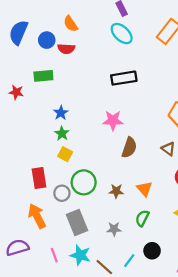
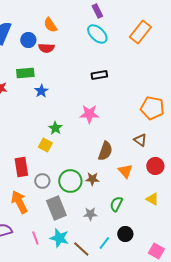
black rectangle: (124, 78) -> (99, 75), size x0.7
blue star: (61, 113) -> (41, 91), moved
green star: (62, 133) -> (55, 128), moved
brown semicircle: (129, 148) -> (105, 151), moved
green circle: (84, 182) -> (70, 181), moved
orange triangle: (144, 189) -> (125, 171), moved

